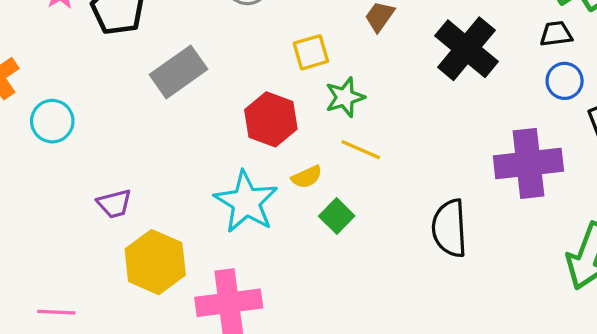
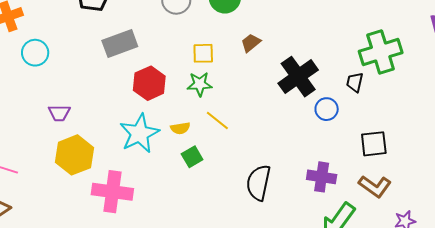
black trapezoid: (556, 34) -> (355, 82), turned -85
blue circle: (565, 81) -> (327, 109), moved
green star: (345, 97) -> (200, 84), moved
red hexagon: (271, 119) -> (149, 83), moved
purple cross: (528, 163) -> (322, 177), moved, size x0.7

